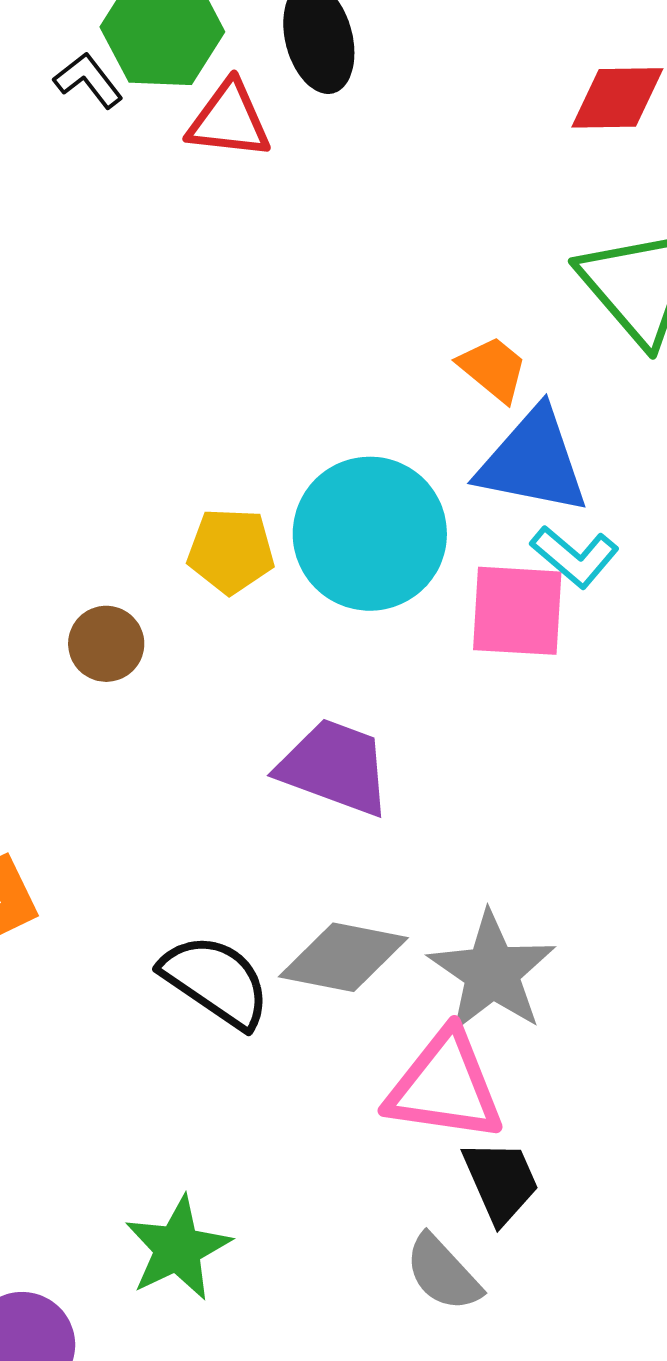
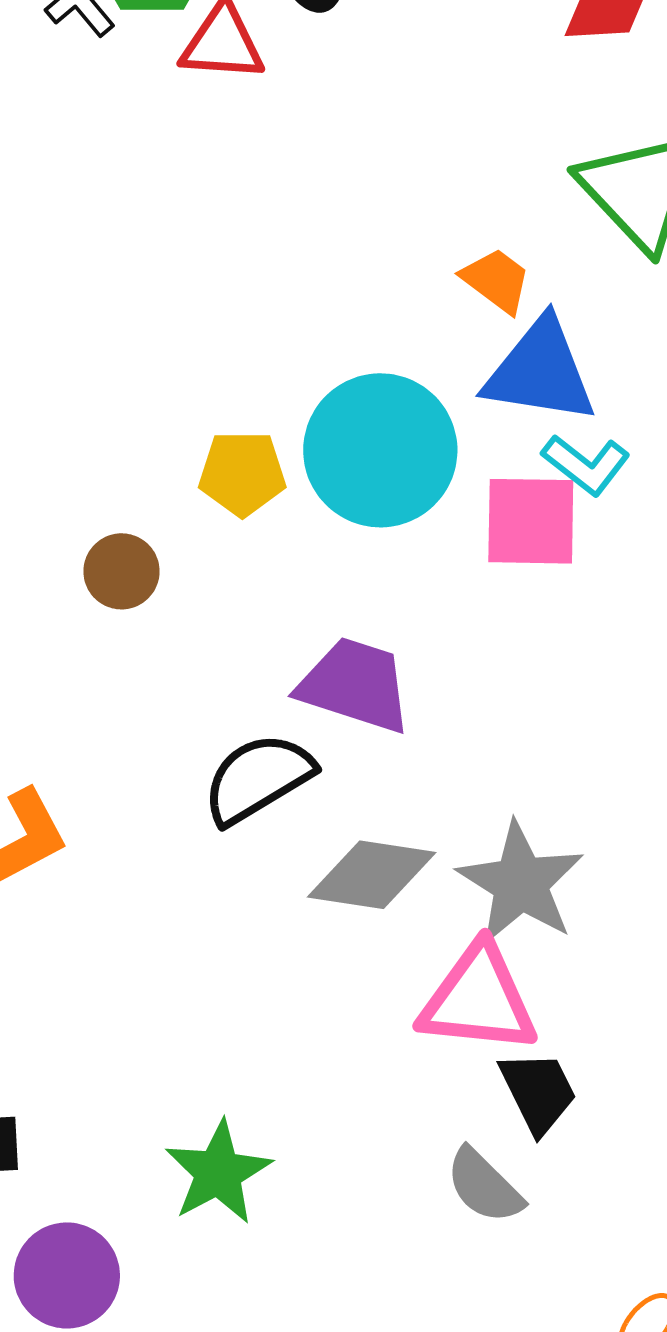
black semicircle: (216, 981) -> (258, 778), moved, turned -63

